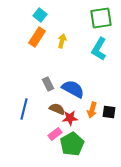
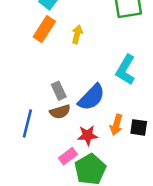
cyan L-shape: (99, 49) -> (126, 70), moved
blue semicircle: (73, 89) -> (91, 97), turned 105
brown semicircle: (57, 109) -> (60, 112), moved, turned 140

